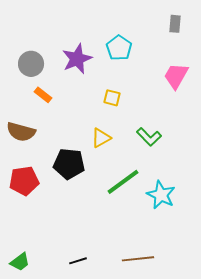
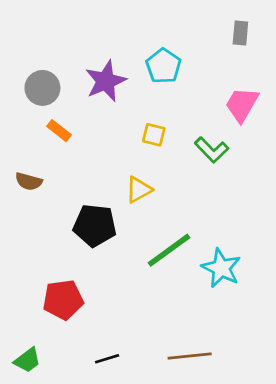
brown semicircle: (21, 132) -> (29, 181), size x0.7
green L-shape: (149, 137) -> (212, 150), moved
red pentagon: (24, 181) -> (63, 300), moved

